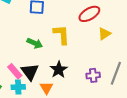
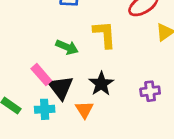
pink rectangle: (15, 71) -> (41, 75), moved

